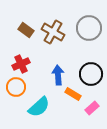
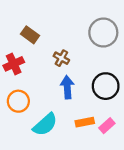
brown cross: (53, 32) -> (61, 58), moved, size x0.6
red cross: (21, 64) -> (14, 64), moved
orange rectangle: (73, 94) -> (85, 122), moved, turned -42

